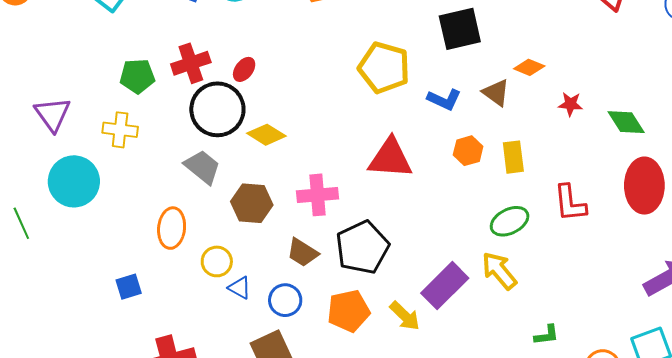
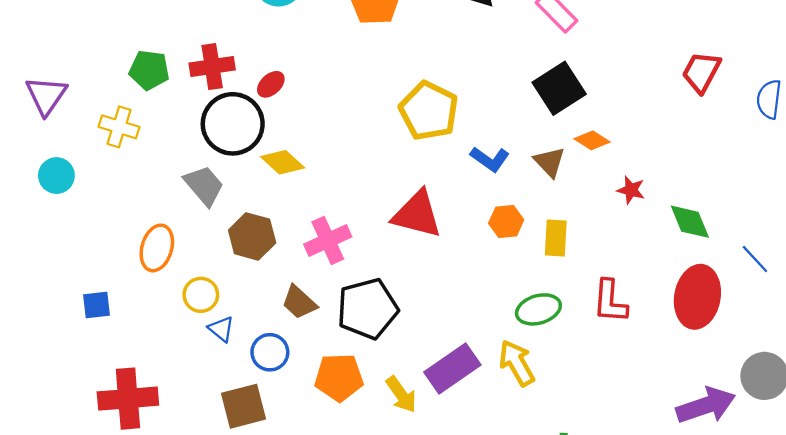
black square: (460, 29) -> (559, 88), moved, turned -30
cyan circle: (74, 181) -> (56, 176), size x0.6
pink cross: (318, 195) -> (328, 241), turned -30

